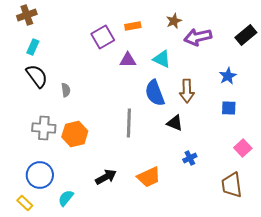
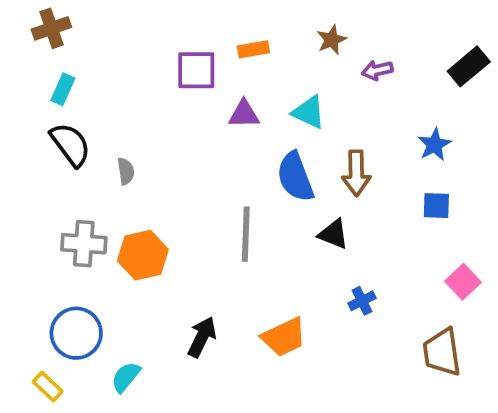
purple square: (103, 37) -> (196, 70), turned 30
purple arrow: (198, 37) -> (377, 70), size x0.6
black arrow: (106, 177) -> (202, 337), turned -35

